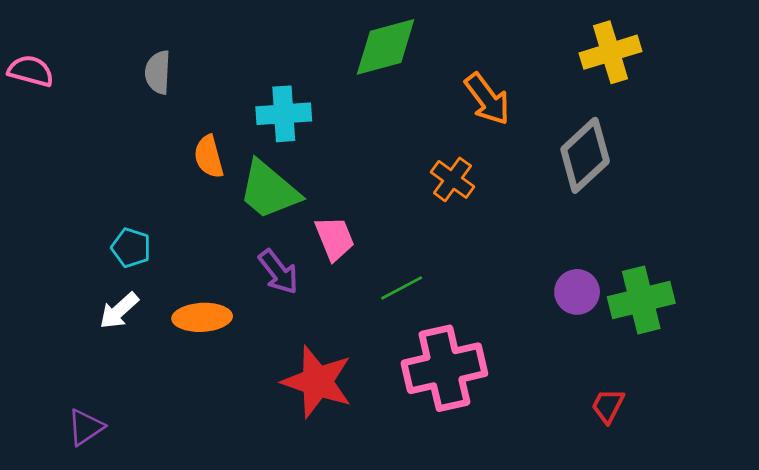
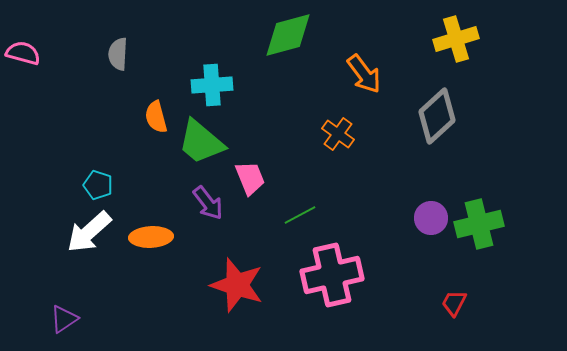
white arrow: (119, 311) -> (89, 232), size x1.5

